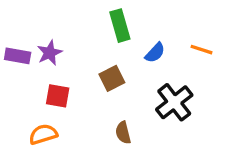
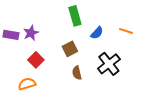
red square: (58, 96) -> (36, 60), turned 35
brown semicircle: (123, 133) -> (77, 73), moved

